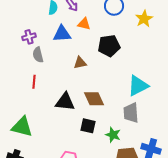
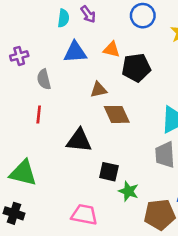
orange triangle: (84, 24) -> (112, 49), moved
purple cross: (29, 37) -> (19, 56), moved
brown diamond: (94, 99) -> (117, 114), moved
green star: (113, 135) -> (128, 191), moved

